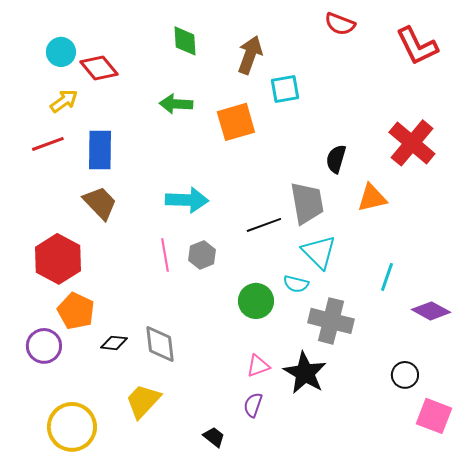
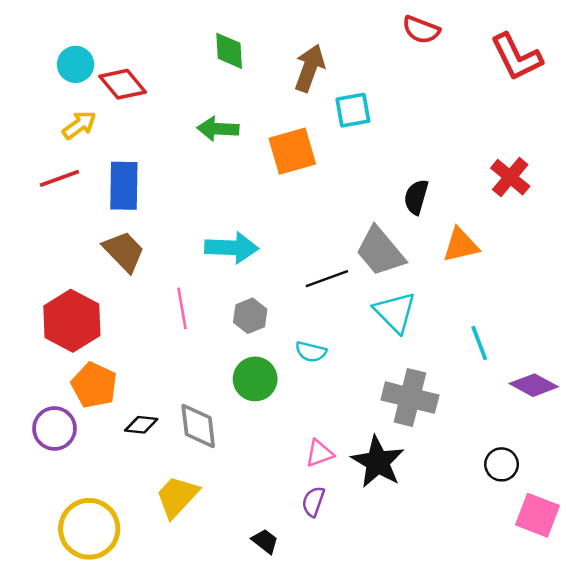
red cross: (412, 143) -> (510, 177), size x0.7
gray trapezoid: (307, 203) -> (380, 251), turned 150
pink line: (165, 255) -> (182, 308), moved
cyan line: (387, 277) -> (479, 343), turned -40
cyan semicircle: (296, 284) -> (311, 352), moved
green circle: (256, 301) -> (255, 379), moved

